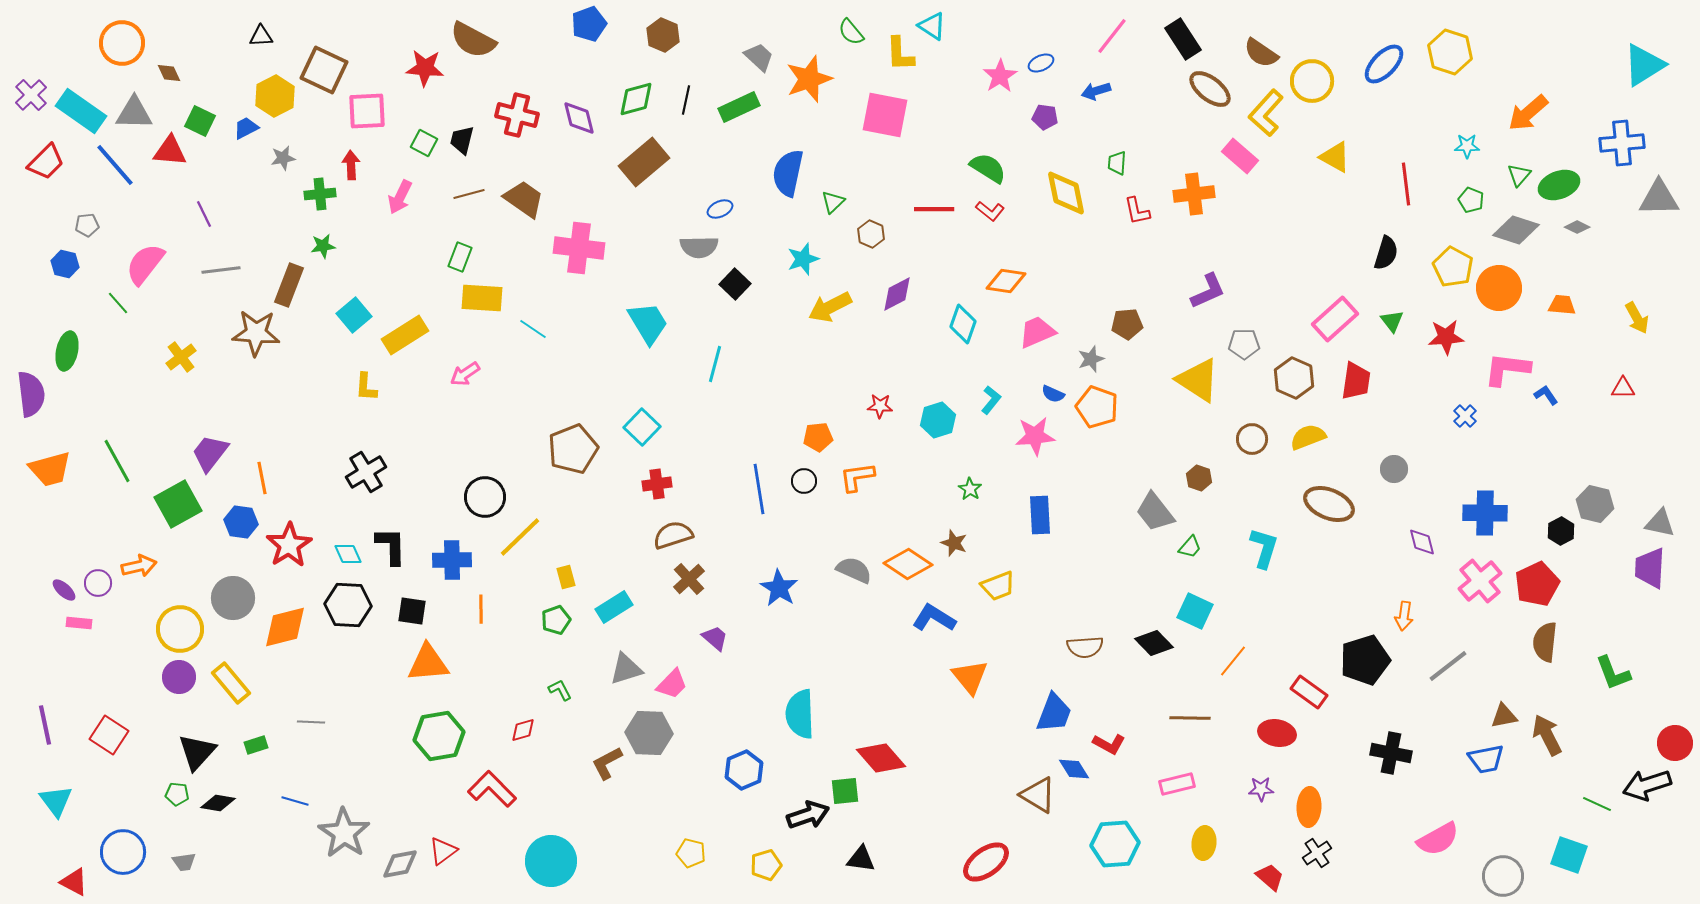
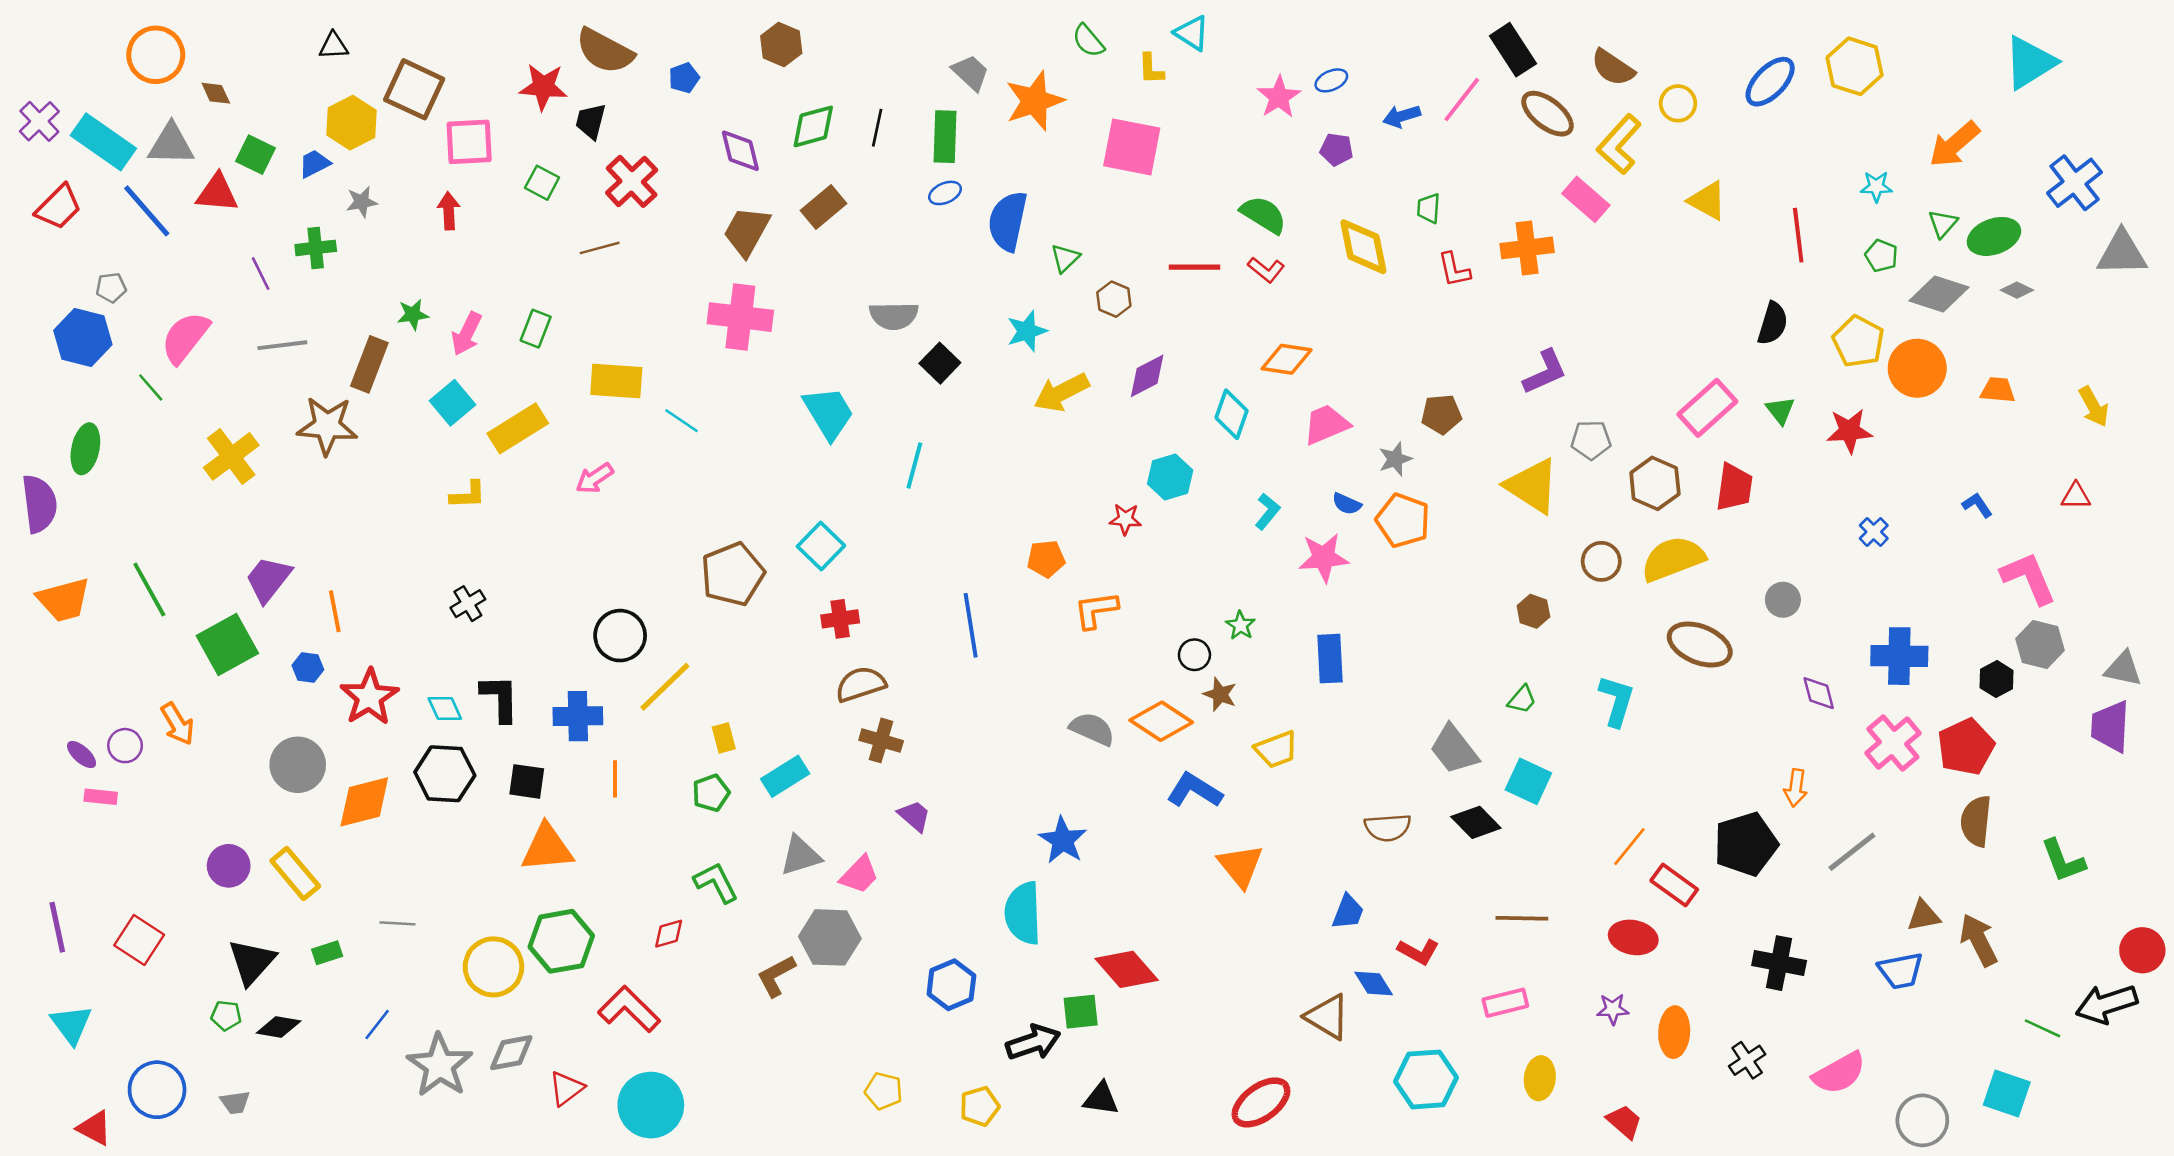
blue pentagon: (589, 24) -> (684, 78), moved, size x0.7
brown hexagon: (663, 35) -> (781, 45), moved
pink line: (1112, 36) -> (1462, 100), moved
yellow L-shape: (900, 54) -> (1151, 69), size x0.7
cyan triangle: (1644, 65) -> (2030, 62), moved
yellow circle: (1312, 81) -> (1678, 103), size x0.7
green rectangle: (739, 107) -> (945, 137), turned -63
red cross: (517, 115) -> (632, 181), moved, turned 33
black trapezoid: (462, 140) -> (591, 121), moved
blue cross: (1622, 143) -> (2075, 183), turned -33
brown rectangle: (644, 162) -> (823, 207), size x0.7
green cross: (320, 194) -> (316, 248), moved
pink arrow: (400, 197) -> (467, 334), moved
brown trapezoid: (524, 199) -> (747, 231), moved, turned -96
blue ellipse: (720, 209) -> (945, 193), moved
green rectangle: (460, 257) -> (536, 329), moved
blue hexagon: (65, 264) -> (83, 338), size x1.6
yellow cross: (181, 357) -> (231, 456), size x1.4
pink L-shape: (1507, 369) -> (2028, 578), moved, turned 60
yellow L-shape: (366, 387) -> (468, 495), turned -96
cyan hexagon: (938, 420) -> (1170, 477), moved
yellow semicircle: (1308, 437) -> (1673, 559), size x1.4
black cross: (366, 472) -> (468, 604), size x0.7
black circle: (804, 481) -> (1194, 655), moved
gray trapezoid: (1155, 512) -> (1454, 749), moved
blue hexagon: (241, 522) -> (308, 668), size x0.7
orange arrow: (139, 566) -> (177, 724), turned 72
brown cross: (689, 579) -> (881, 740), turned -32
blue star: (779, 588) -> (1063, 840), moved
yellow circle: (180, 629) -> (493, 967), moved
orange line: (1233, 661) -> (1629, 847), moved
green L-shape: (560, 690) -> (716, 882), size x1.5
blue trapezoid: (1054, 713) -> (1348, 912), size x0.7
blue line: (295, 801) -> (377, 1024), turned -68
black cross: (1317, 853) -> (1747, 1060), moved
cyan circle: (551, 861) -> (651, 1105), moved
gray diamond: (400, 864) -> (511, 1053), moved

